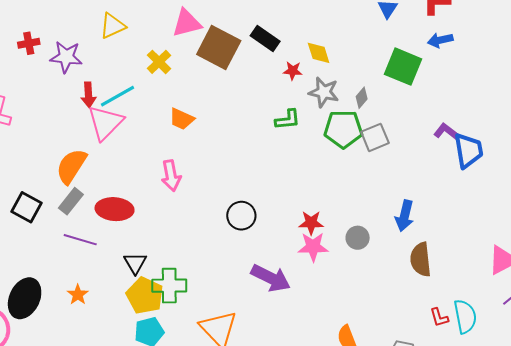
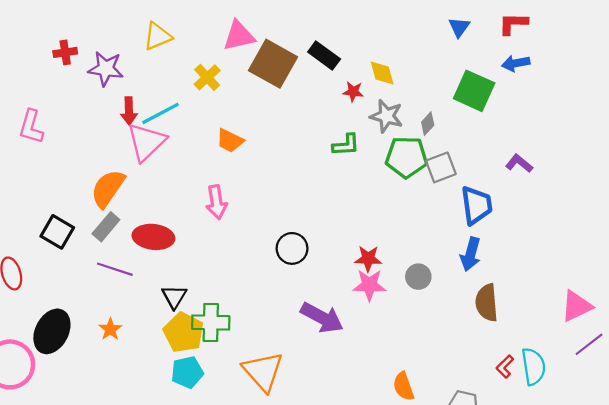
blue trapezoid: (468, 150) -> (476, 205), moved
red L-shape: (439, 317) -> (505, 367), turned 60

